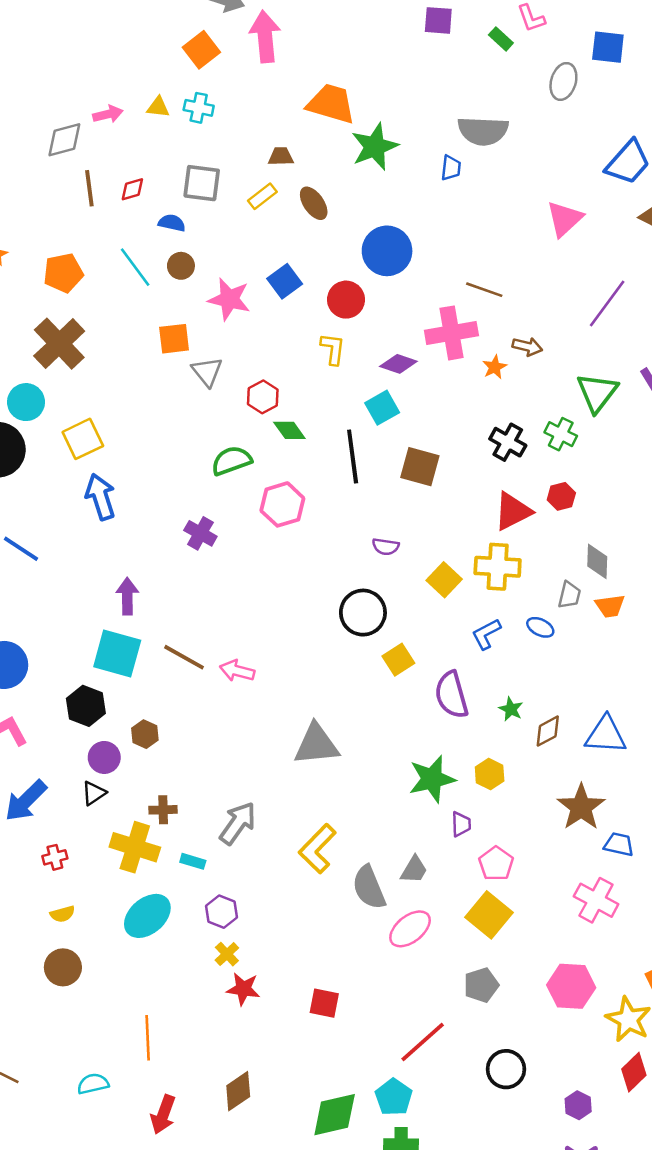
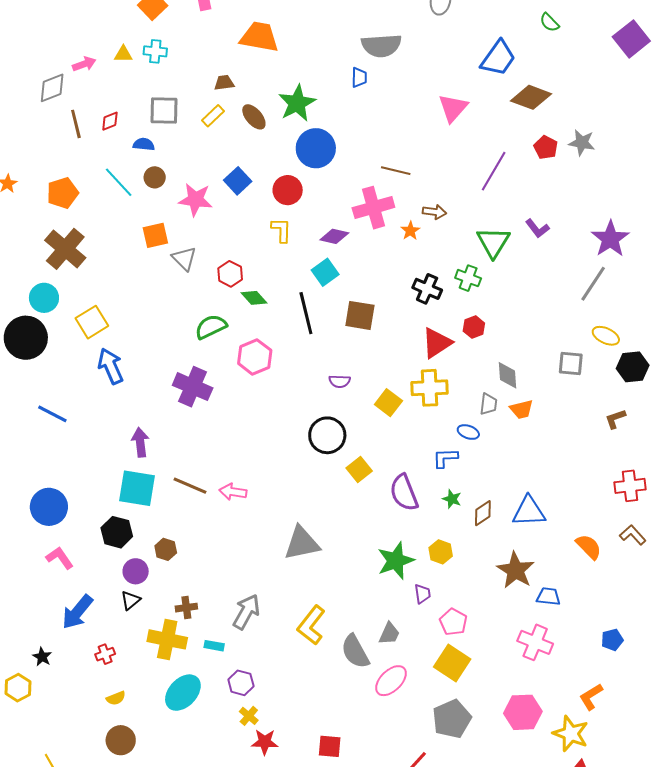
green star: (375, 147) -> (297, 103), moved
purple cross: (200, 533) -> (193, 387), size x1.5
blue L-shape: (486, 634) -> (445, 458), moved, turned 32
gray pentagon: (481, 985) -> (452, 719), size x1.4

